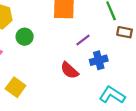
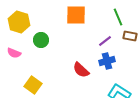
purple line: (83, 40) -> (105, 41), moved

